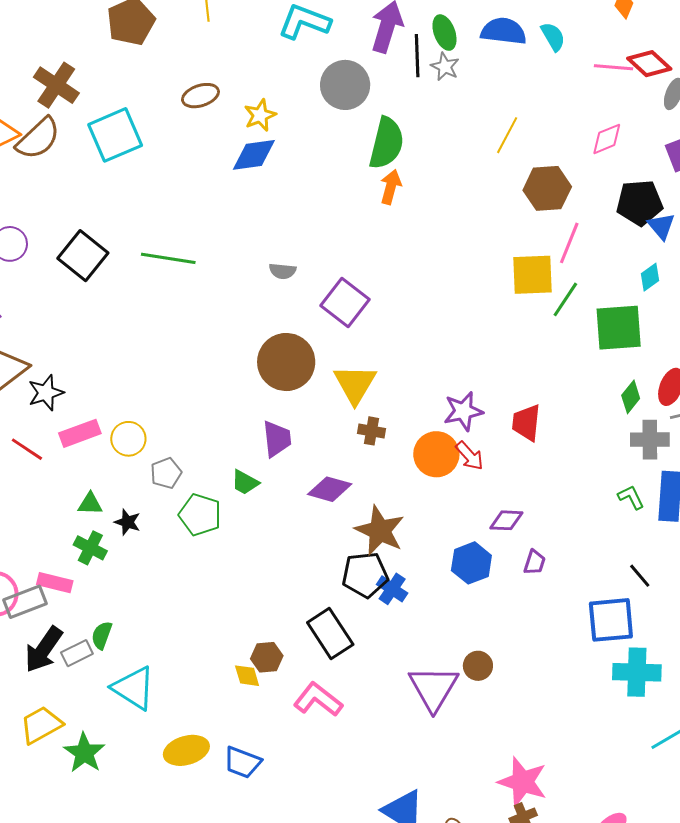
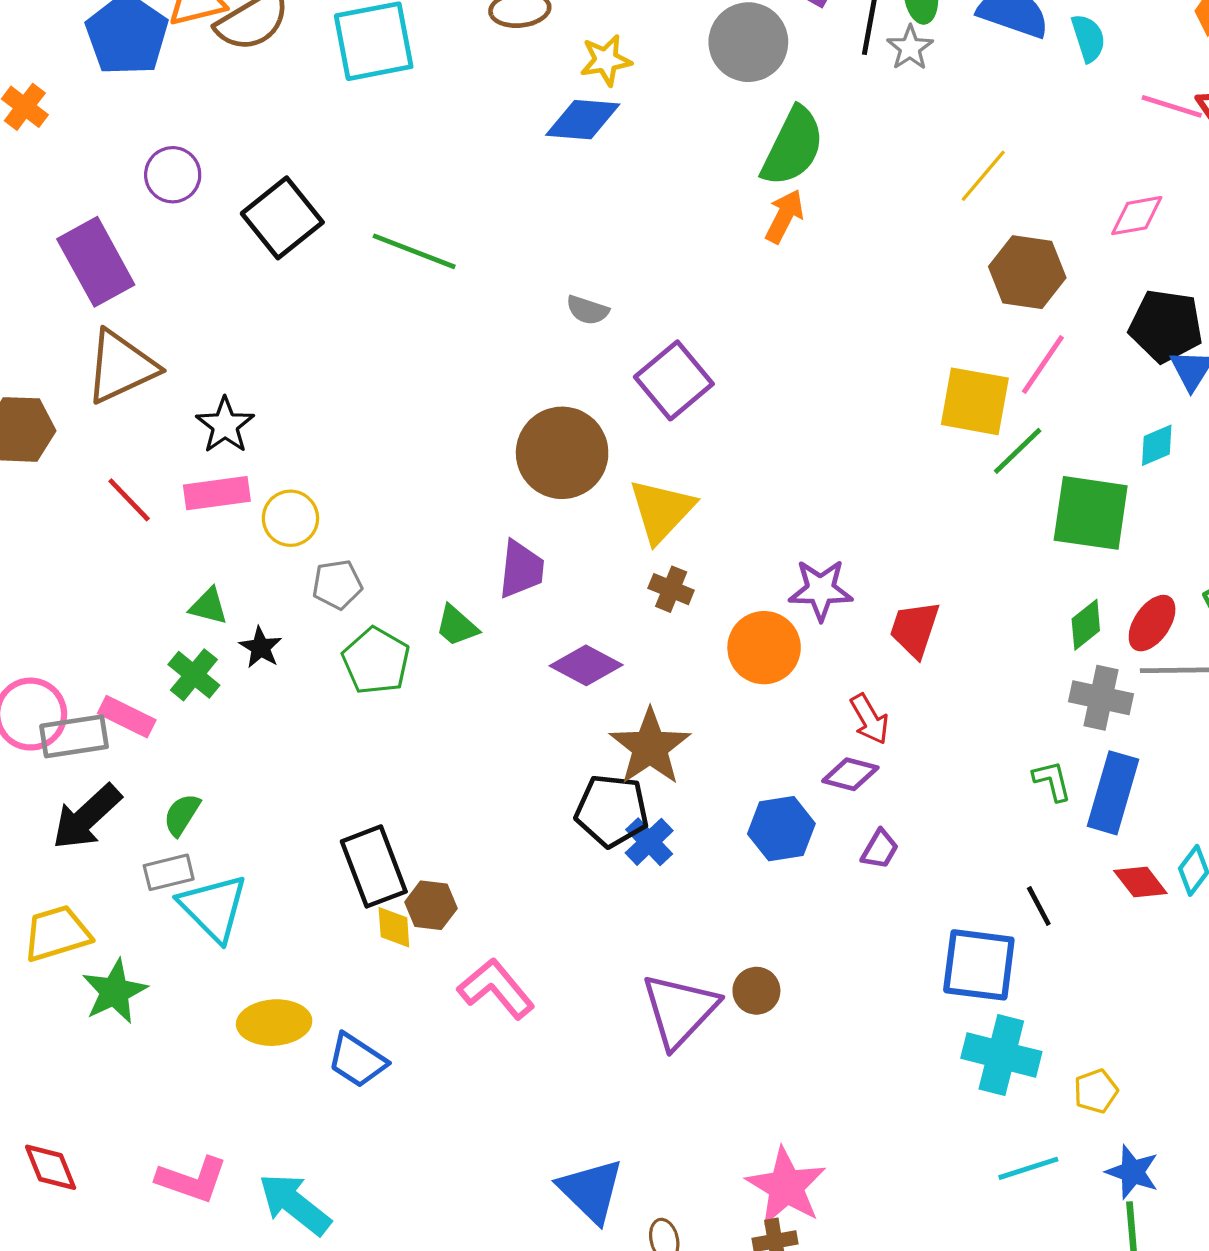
black star: (46, 393) -> (225, 425), moved, turned -30
red arrow: (470, 456) -> (870, 719), moved
black rectangle: (330, 634) -> (374, 866), moved
gray rectangle: (77, 653) -> (169, 872), moved

